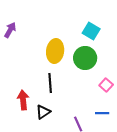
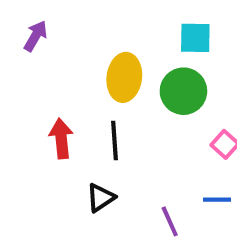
cyan square: (91, 31) -> (195, 38), turned -30
red arrow: (23, 100) -> (61, 139), moved

